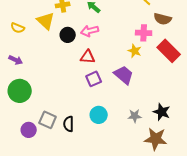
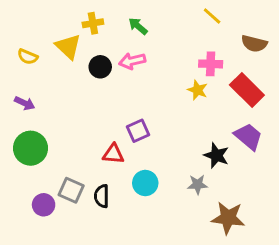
brown semicircle: (163, 19) -> (254, 44), moved
red triangle: (88, 57) -> (113, 154), moved
purple trapezoid: (124, 75) -> (248, 137), moved
black star: (162, 112) -> (216, 155), moved

